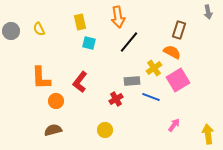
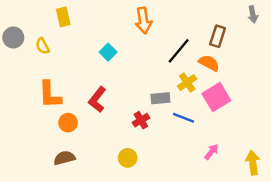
yellow rectangle: (80, 22) -> (63, 17), moved
yellow semicircle: (39, 29) -> (42, 46), moved
black line: (129, 42) -> (179, 51), moved
cyan square: (89, 43) -> (108, 52), turned 32

